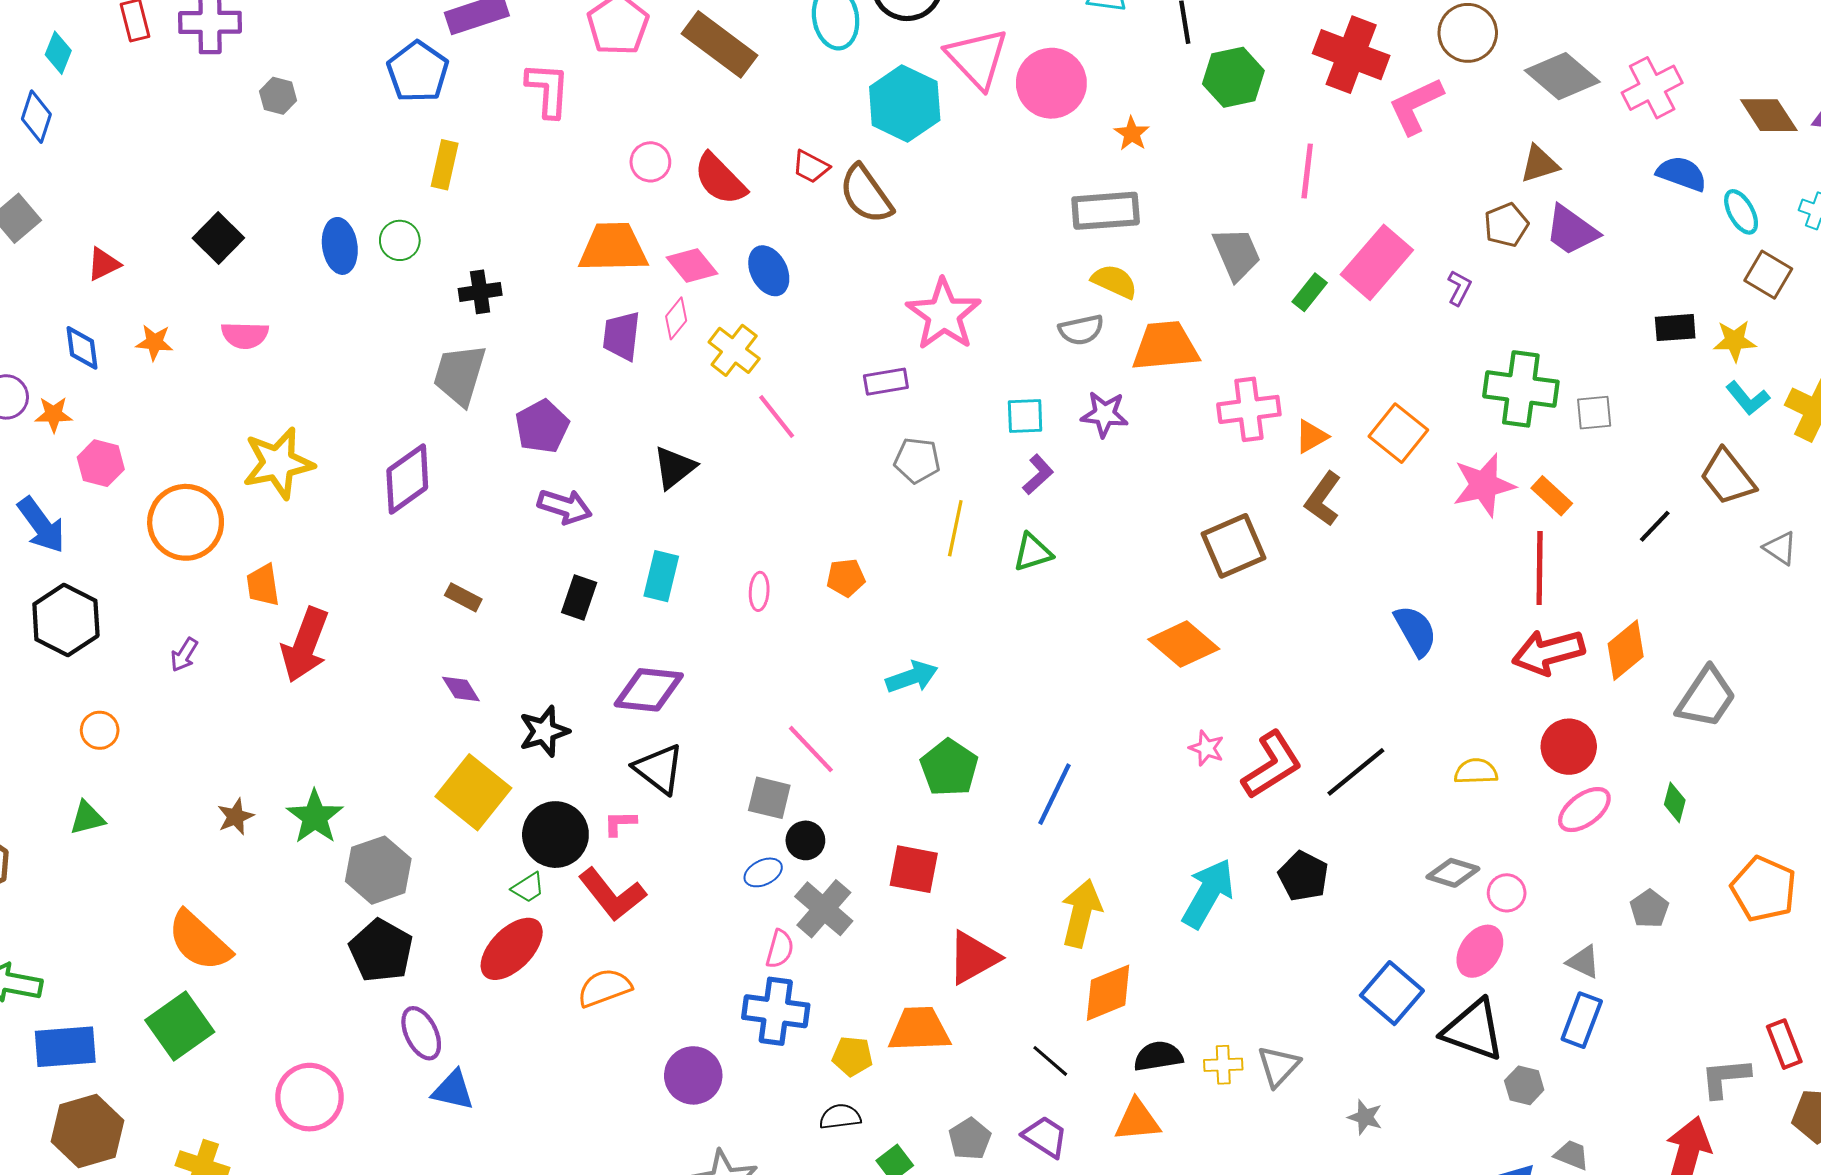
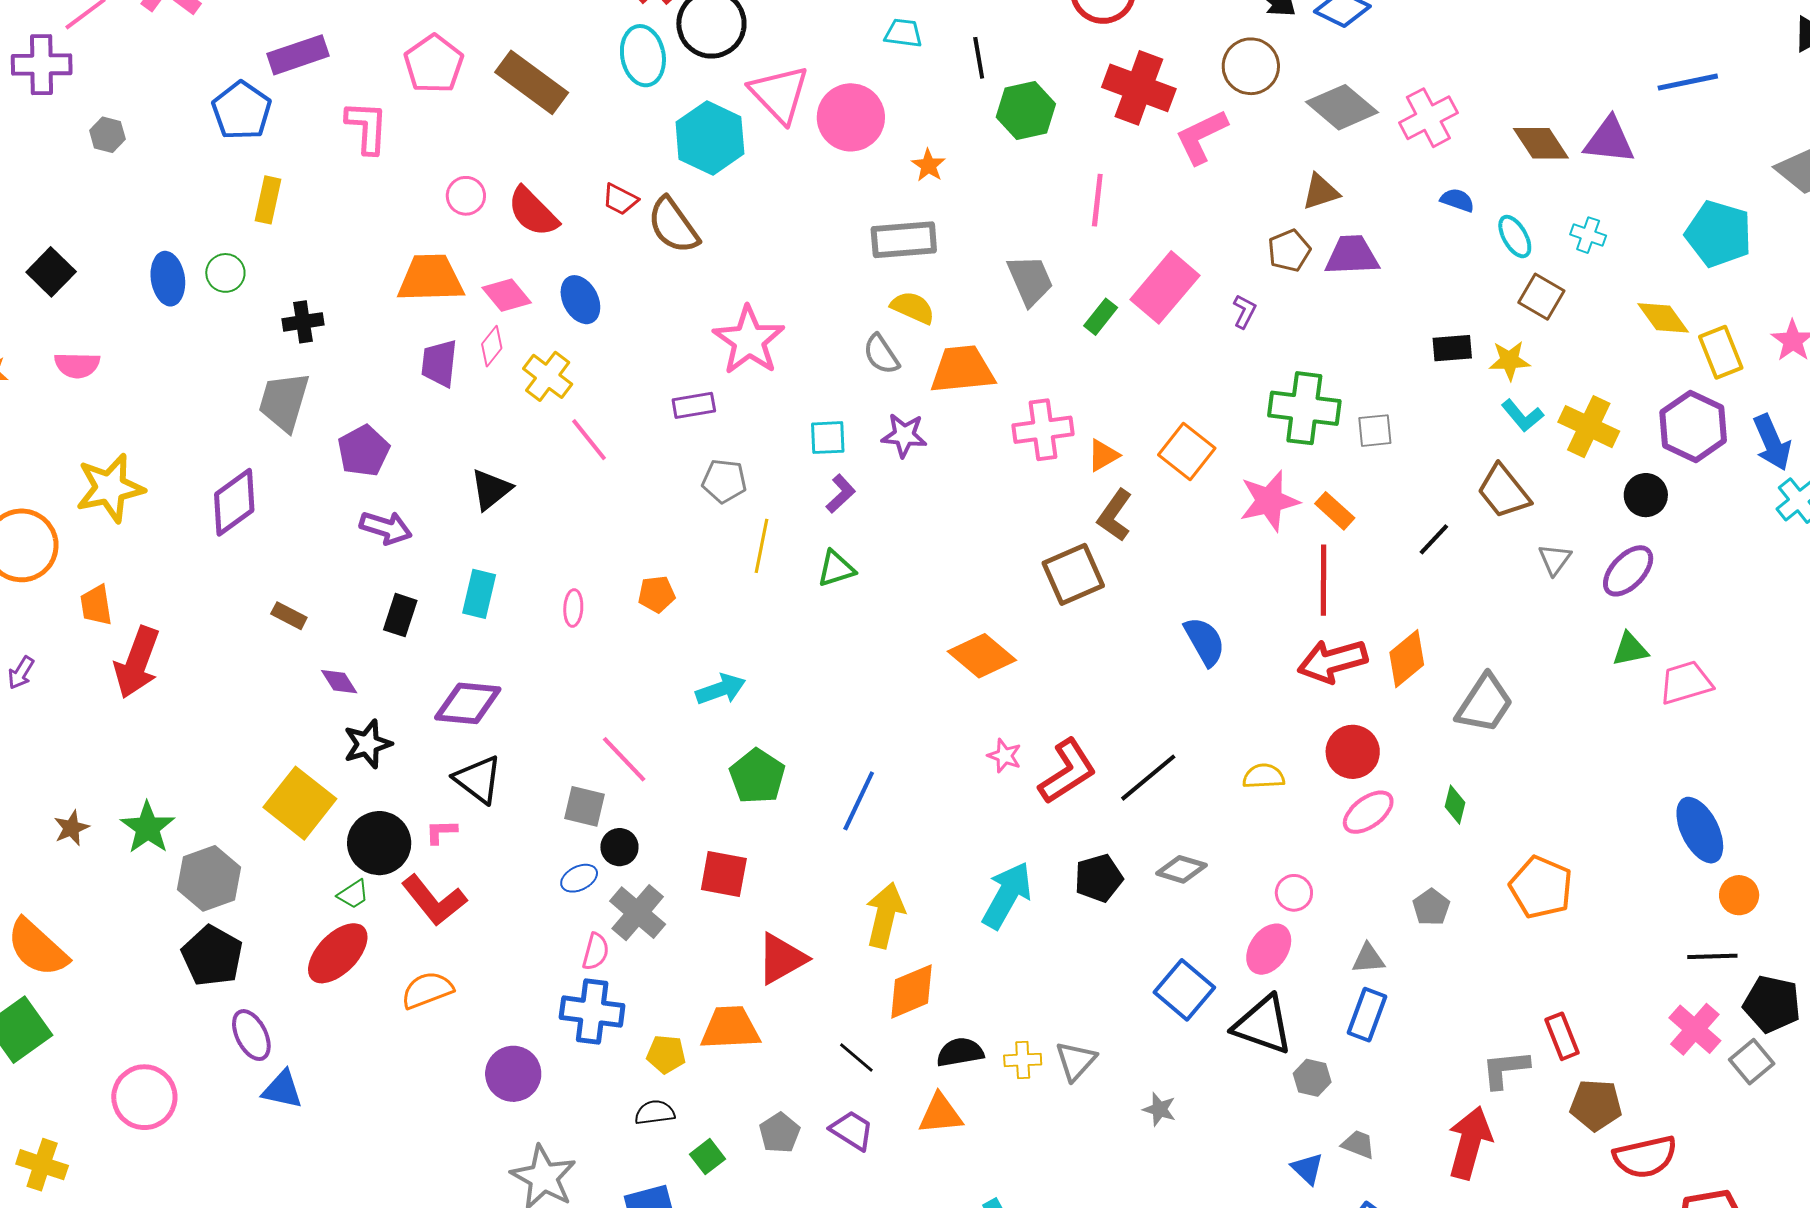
blue semicircle: (1682, 174) -> (1457, 200), size x0.7
purple trapezoid: (1572, 230) -> (1352, 255), turned 142
gray semicircle: (1081, 330) -> (881, 354), turned 69
brown square: (1234, 546) -> (1073, 574), moved
gray triangle: (1780, 548) -> (1555, 559), turned 33
purple diamond: (461, 689) -> (339, 682), moved
gray diamond: (1453, 873) -> (1181, 869), moved
black pentagon: (1303, 876) -> (1099, 878), turned 30
gray triangle: (1583, 962) -> (1368, 959), turned -30

